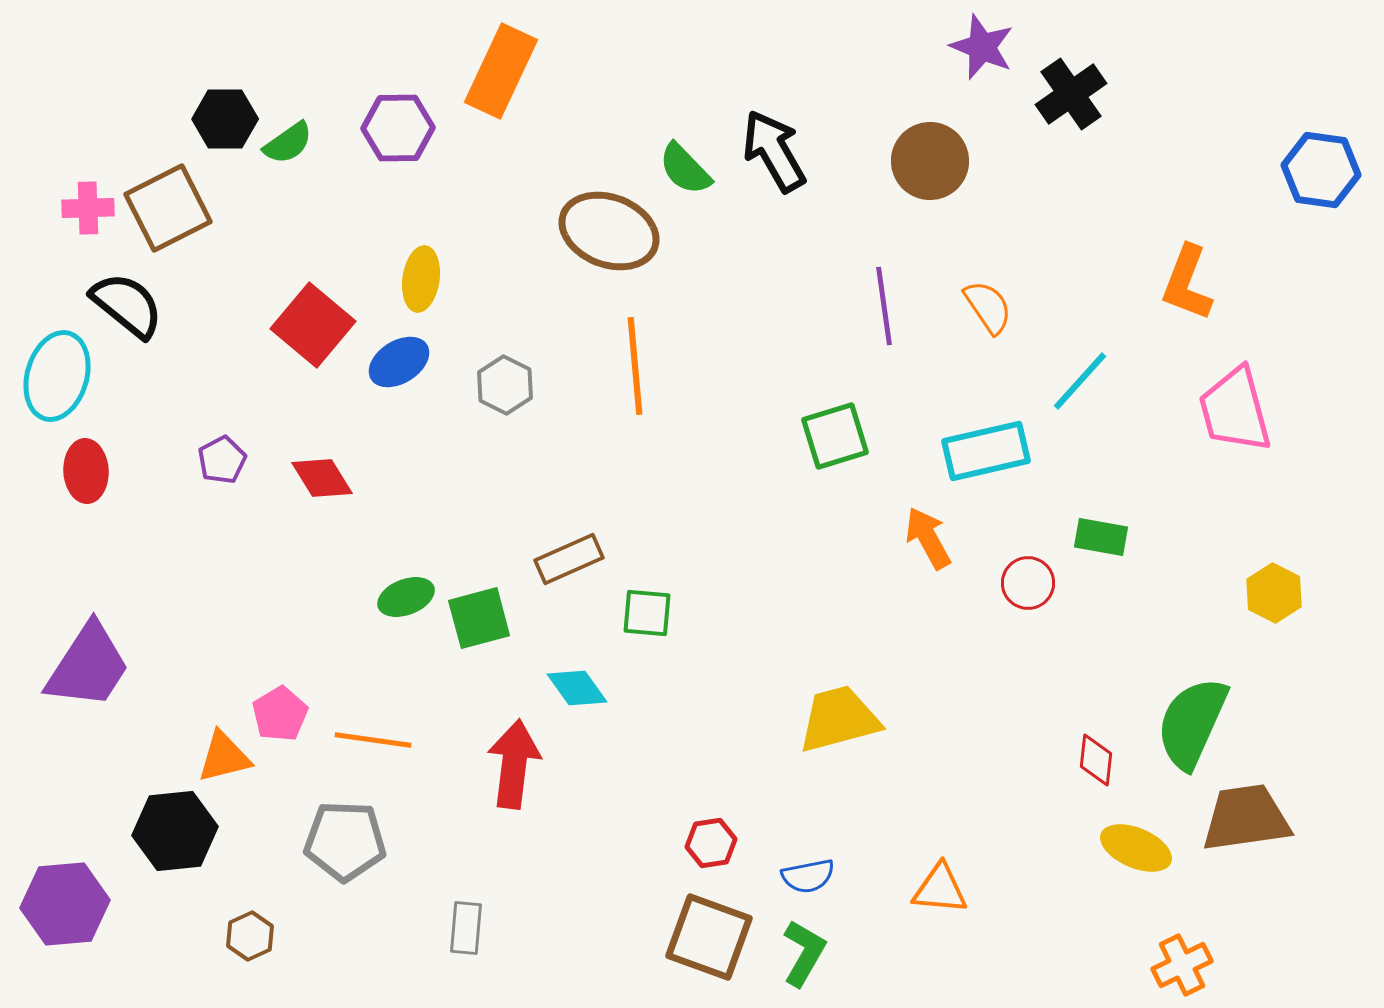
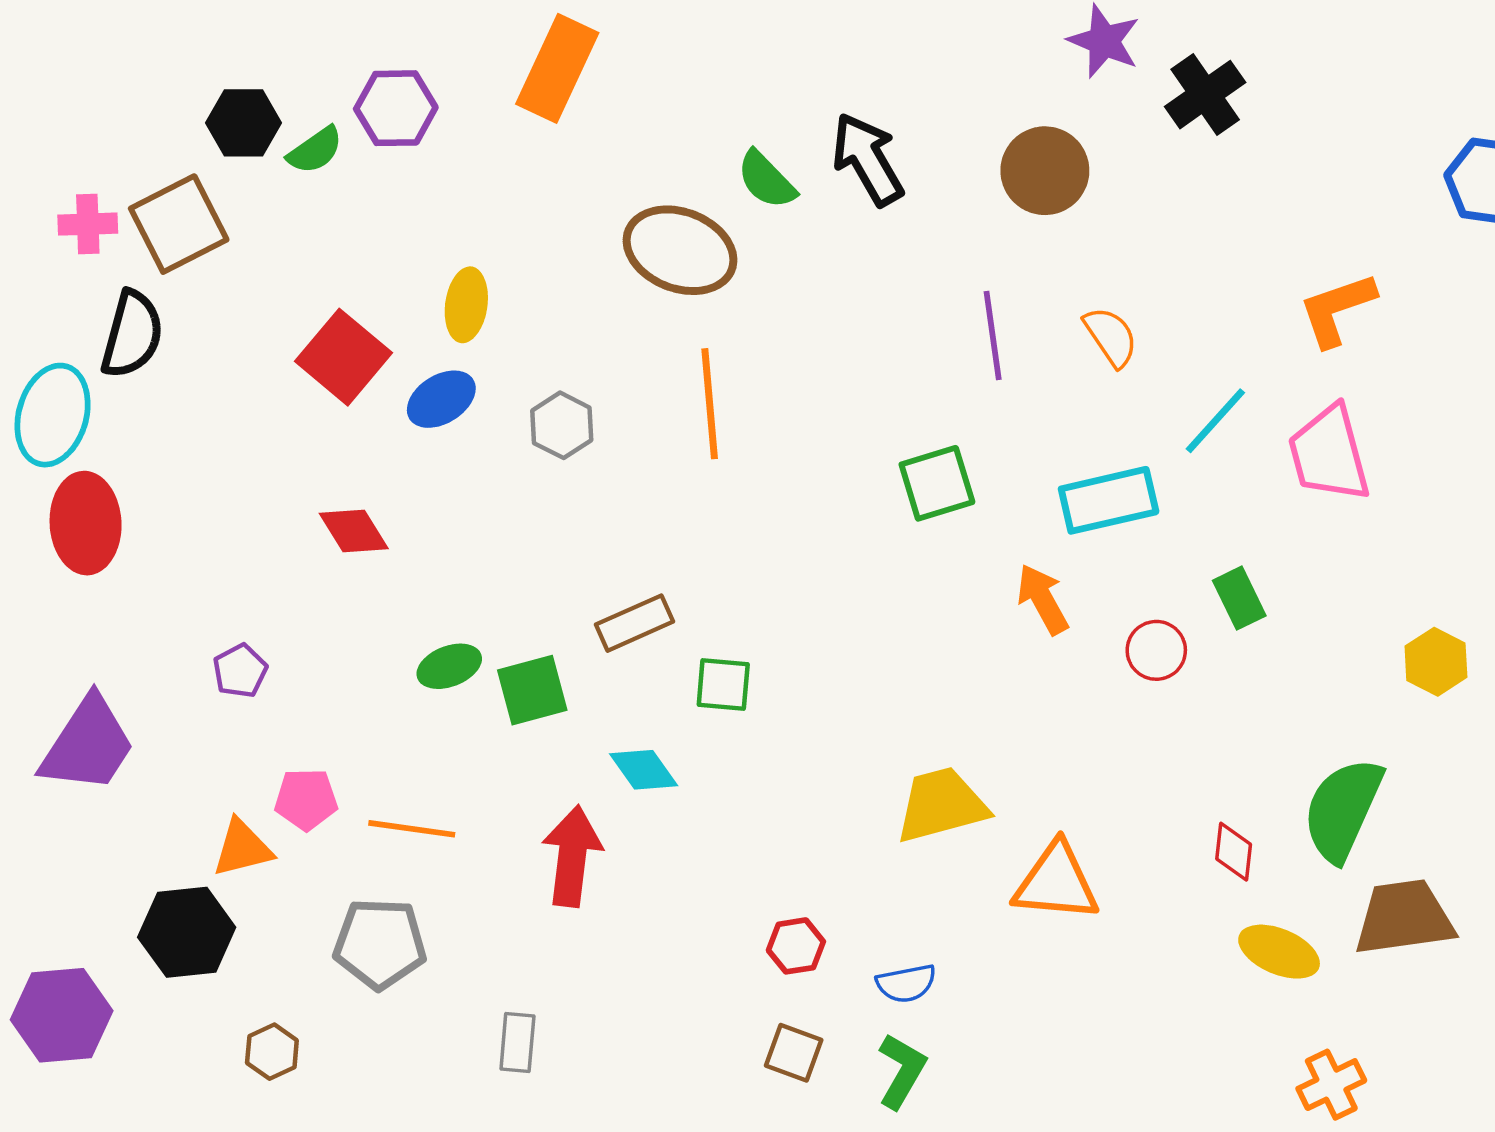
purple hexagon: (398, 128) -> (396, 108), moved
orange L-shape: (1187, 283) -> (1337, 309), turned 50
black semicircle: (127, 305) -> (132, 334), turned 66
pink trapezoid: (1235, 410) -> (1329, 454), moved
purple pentagon: (222, 460) -> (240, 671), moved
red ellipse: (86, 471) -> (86, 523), size x1.4
green rectangle: (1101, 537) -> (1239, 598), turned 54
pink pentagon: (280, 714) -> (306, 799), turned 30
orange triangle: (940, 889) -> (1056, 882), moved, size x1.4
brown square: (709, 937) -> (794, 1053), size x0.6

